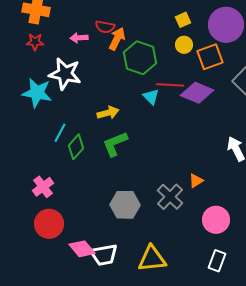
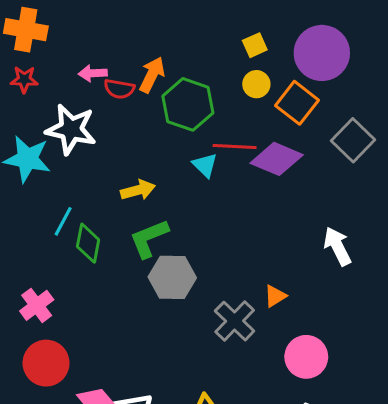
red semicircle: (105, 27) -> (119, 89), moved
orange square: (210, 57) -> (297, 103), turned -32
green diamond: (76, 147) -> (88, 243), turned -30
gray hexagon: (125, 205) -> (172, 277), moved

